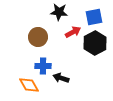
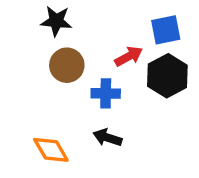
black star: (59, 12) -> (56, 21), moved
blue cross: (43, 66) -> (106, 93), moved

